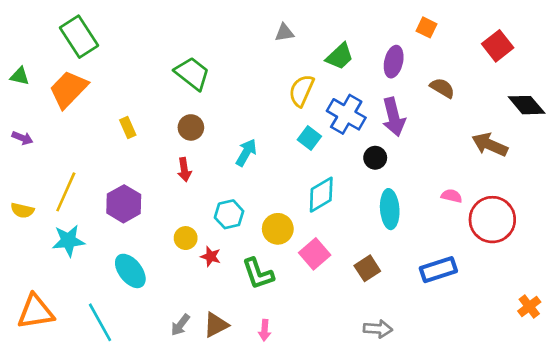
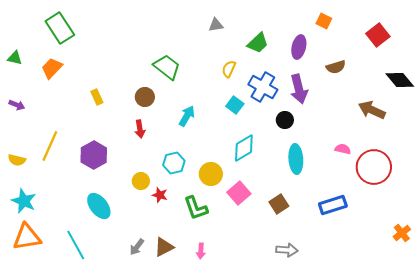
green trapezoid: (192, 73) -> (167, 67), moved
brown semicircle: (442, 88) -> (336, 67), turned 132
orange trapezoid: (68, 89) -> (52, 68), size x0.7
yellow semicircle: (301, 91) -> (229, 69), size x0.7
cyan star: (68, 241) -> (24, 201), moved, turned 30

